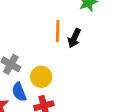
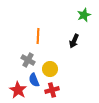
orange line: (58, 31) -> (38, 36), moved

